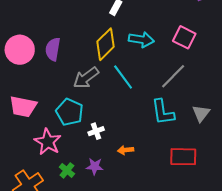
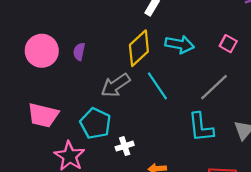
pink square: (184, 37) -> (228, 44), size x0.7
purple semicircle: (53, 49) -> (79, 52), size x0.7

